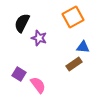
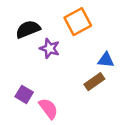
orange square: (73, 17) -> (78, 22), moved
black semicircle: (22, 23) -> (28, 29), turned 42

